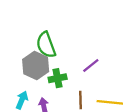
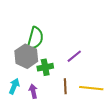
green semicircle: (46, 45) -> (35, 38), turned -145

